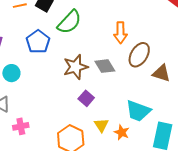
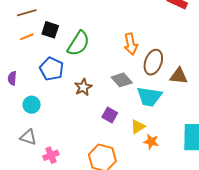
brown star: (76, 67) -> (83, 87), moved, size x0.7
cyan trapezoid: (138, 111) -> (149, 97), moved
yellow triangle: (101, 125) -> (138, 127), moved, turned 42

